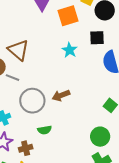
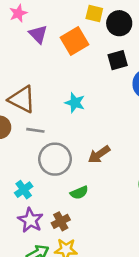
cyan star: (70, 50) -> (75, 103), moved
gray line: (13, 78) -> (35, 130), moved
brown arrow: (61, 95) -> (99, 155), moved

